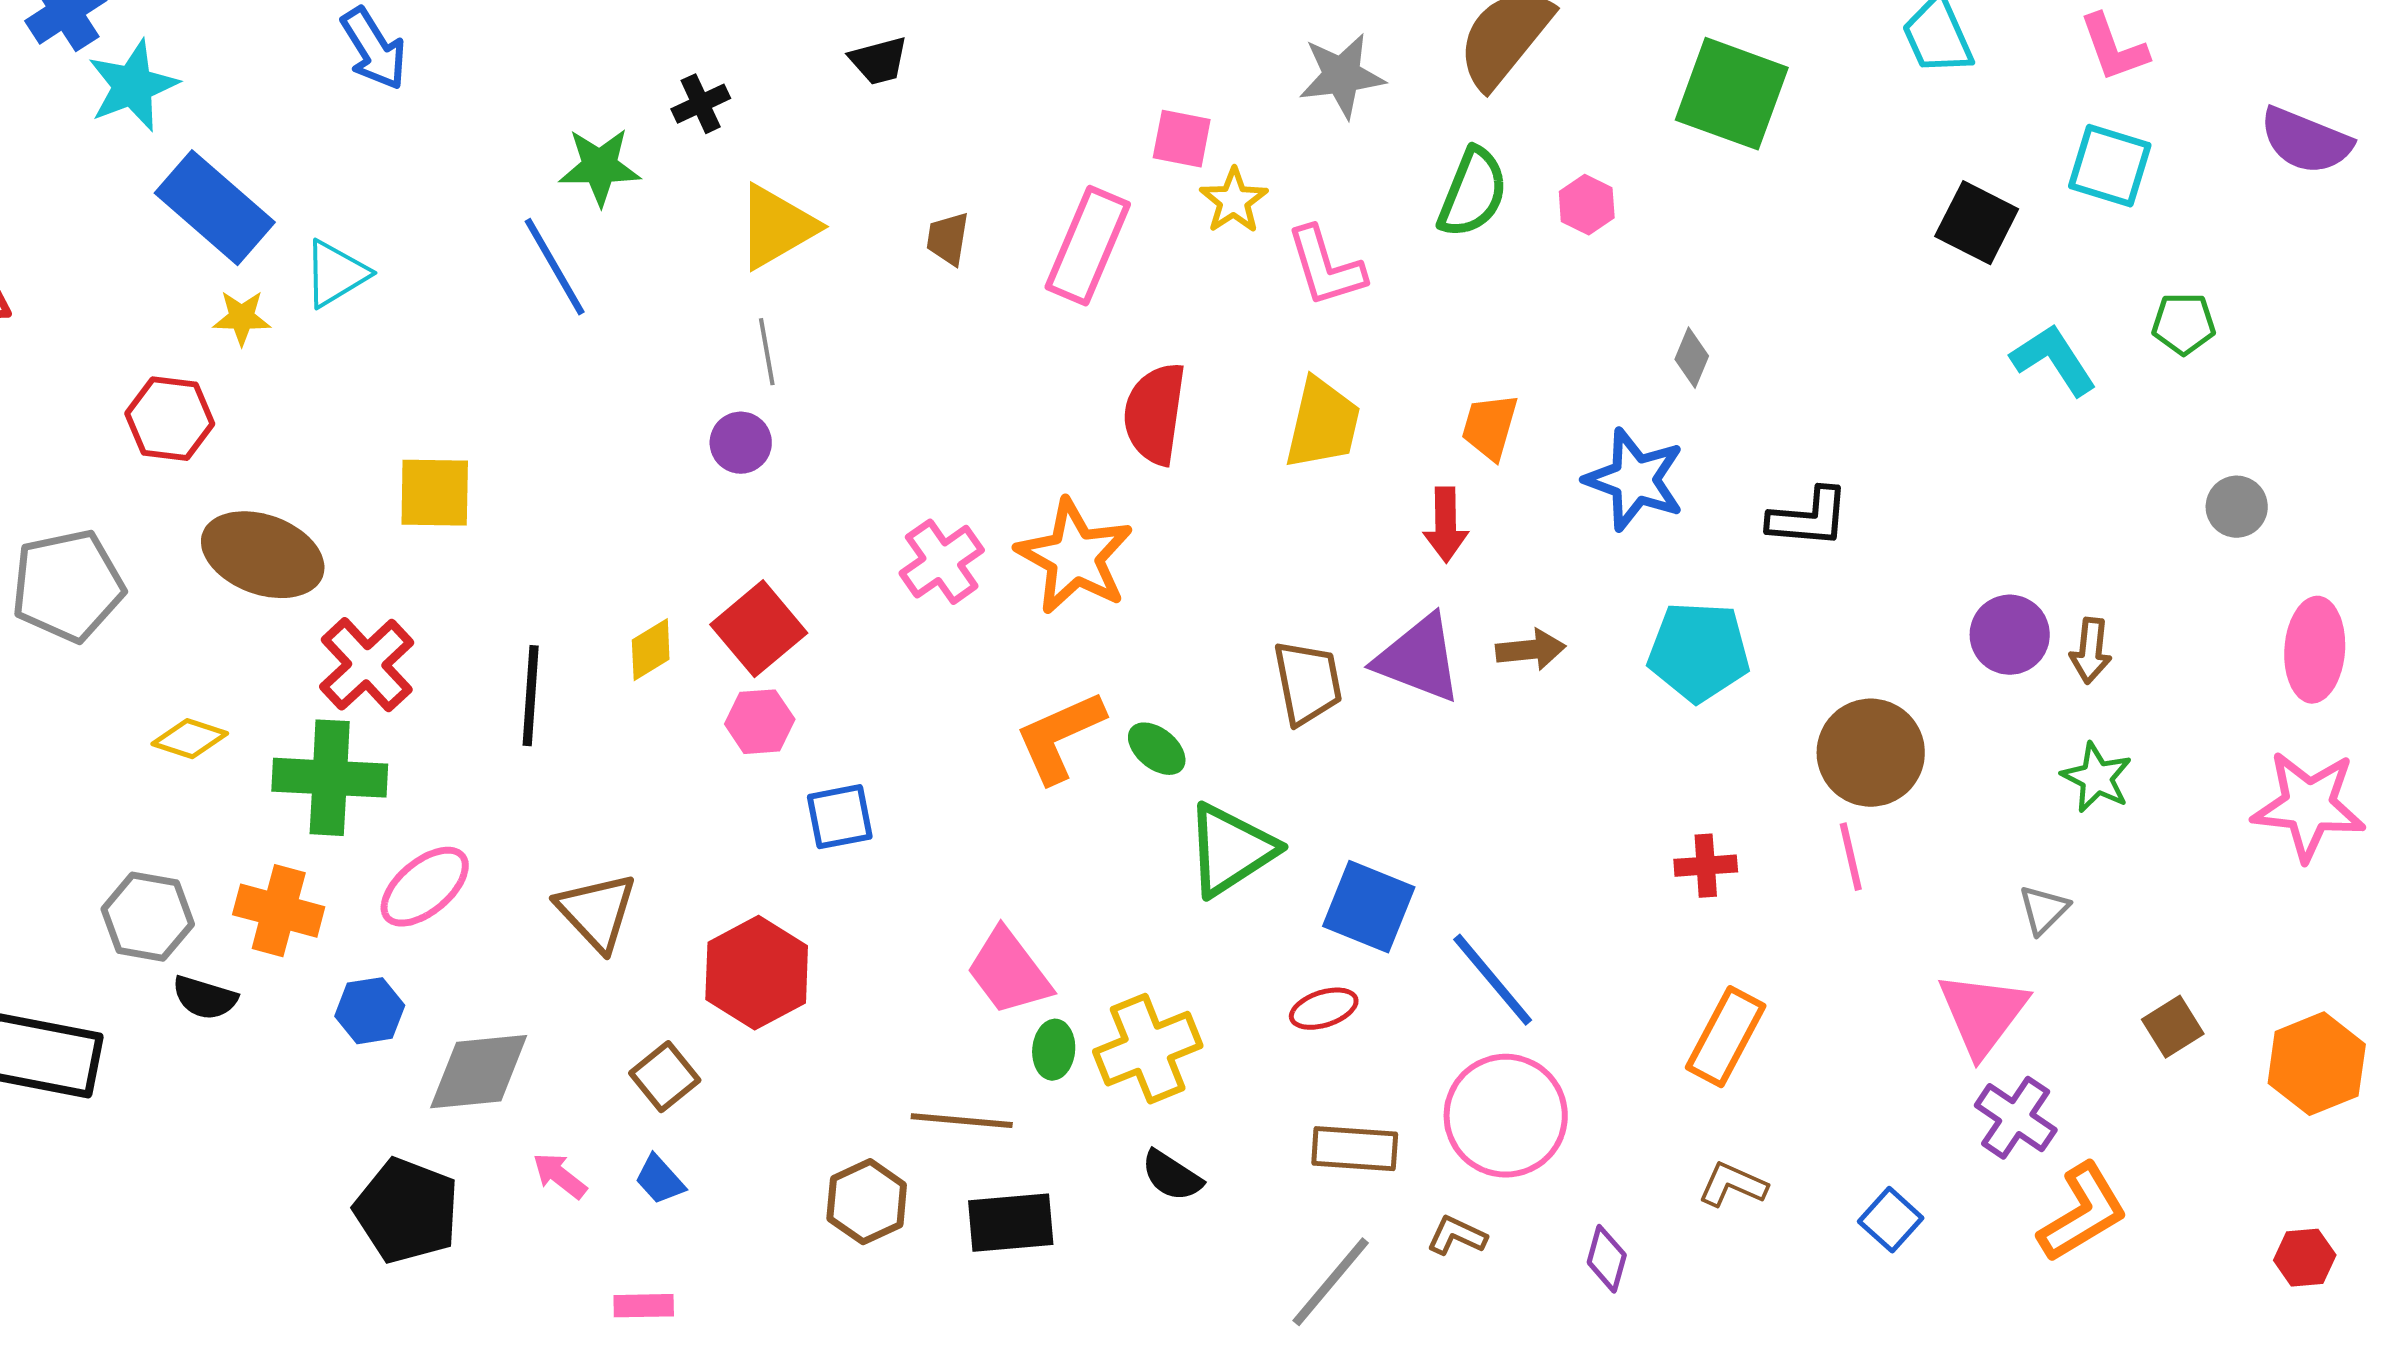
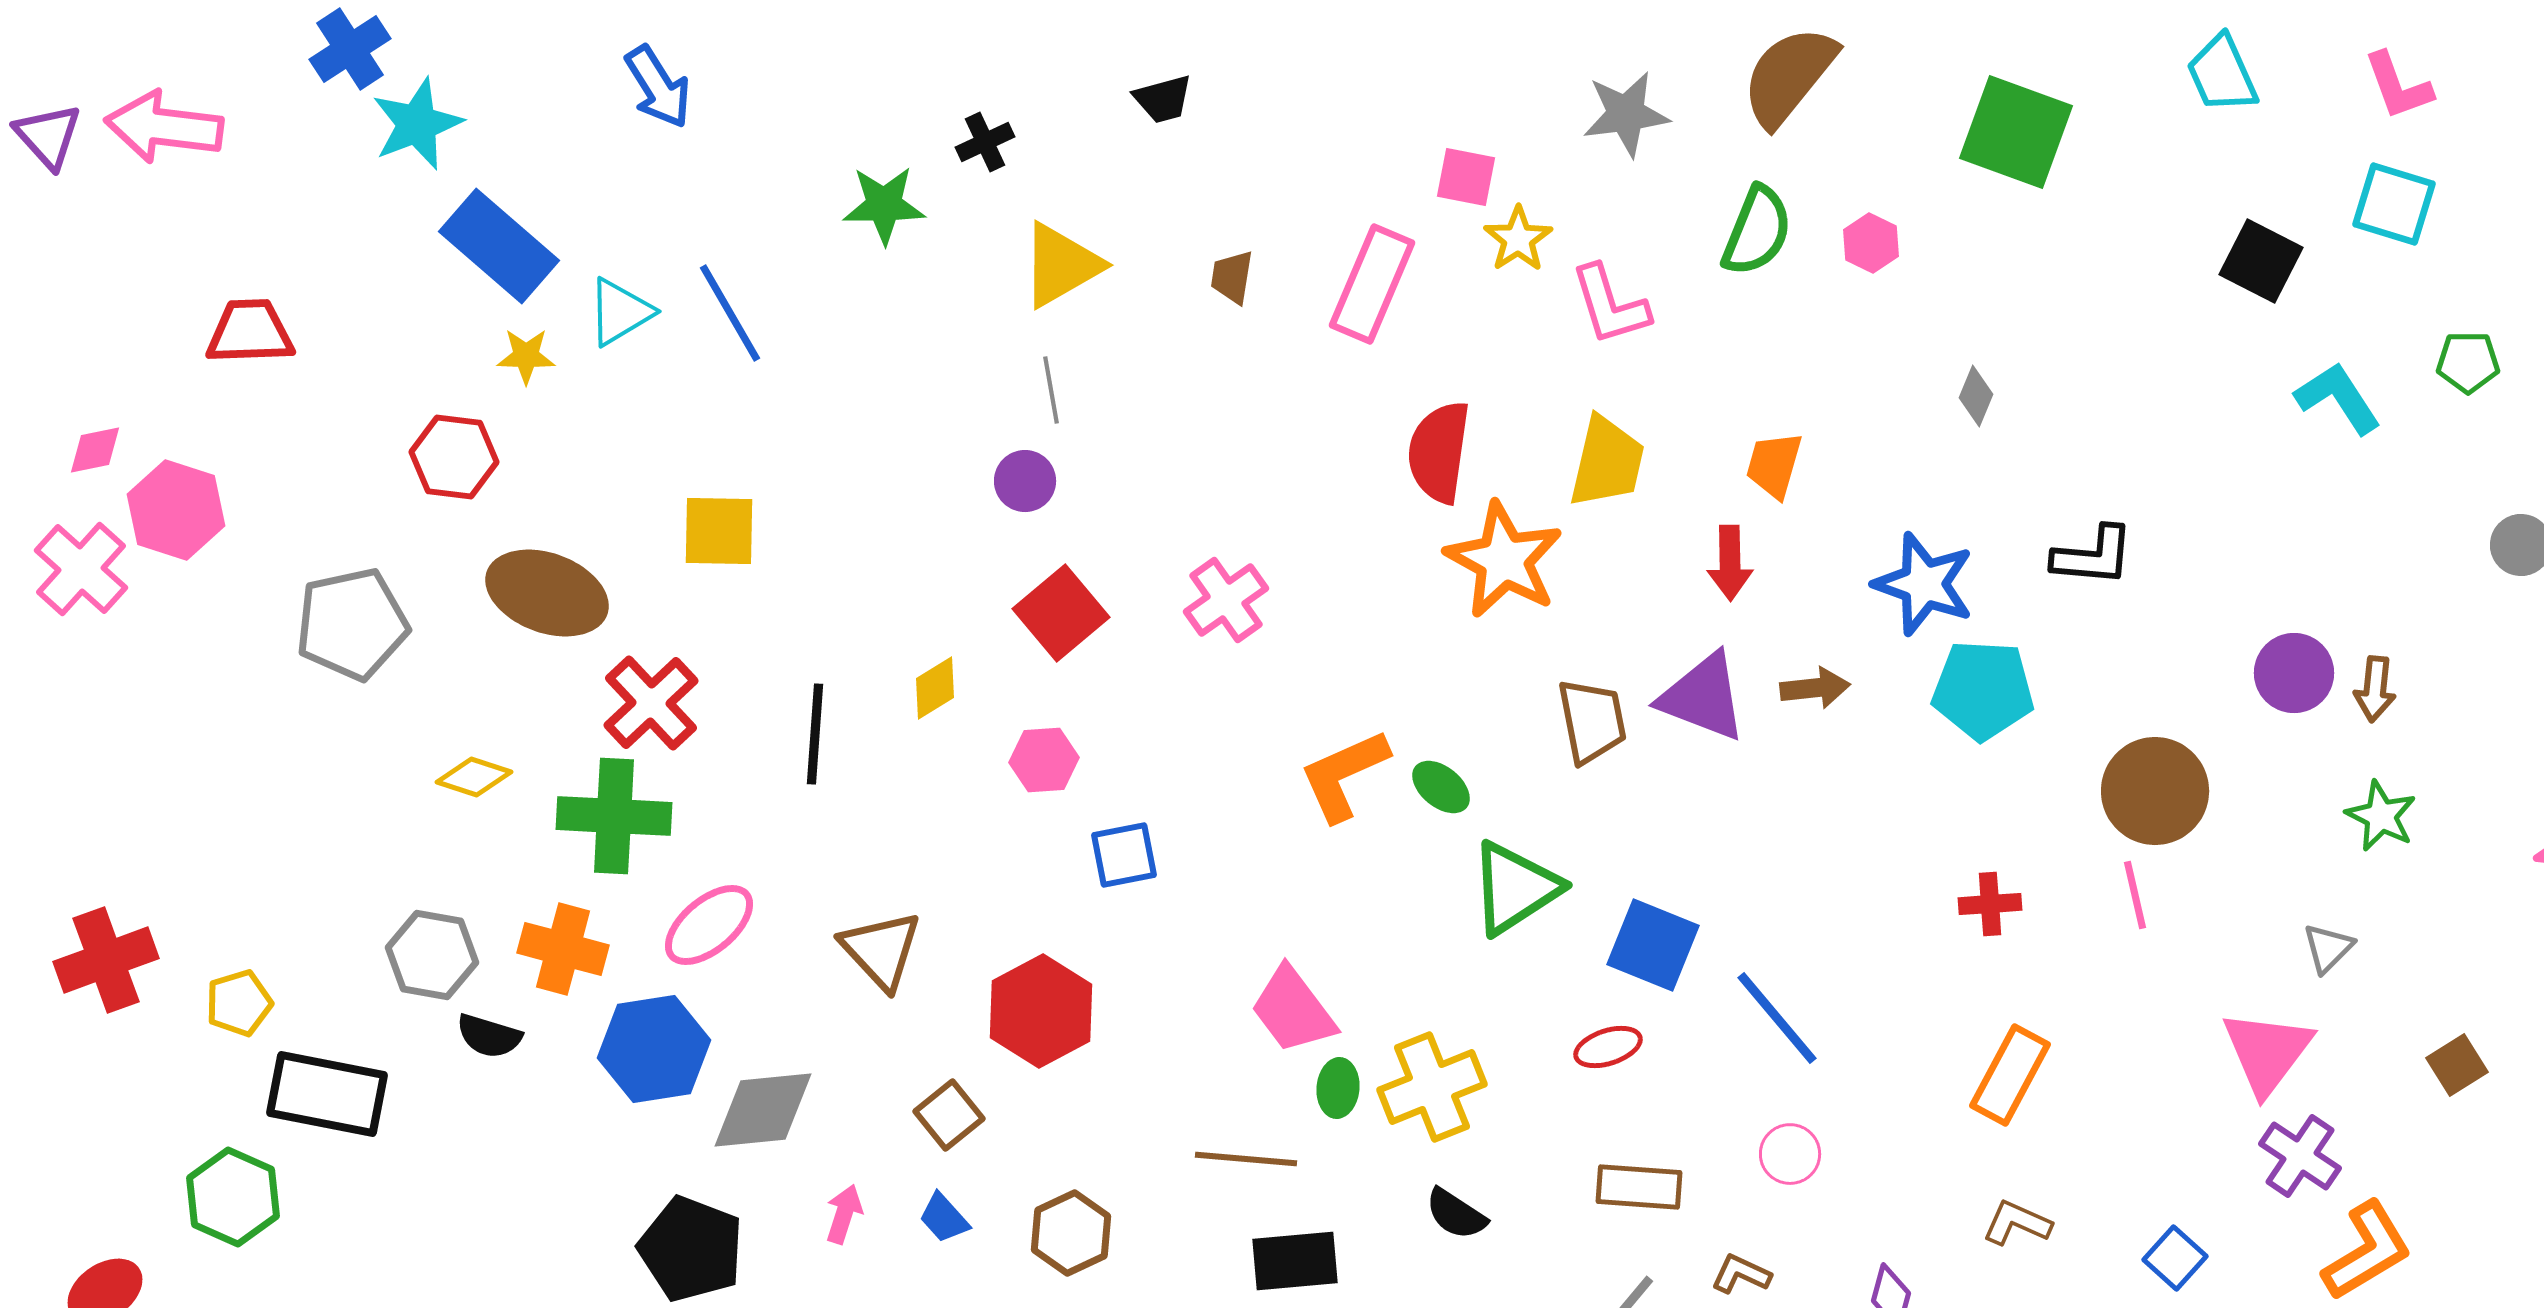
blue line: (555, 267) -> (730, 313), moved
blue star: (1635, 480) -> (1924, 584), moved
orange star: (1075, 557) -> (1504, 560), moved
red square: (759, 629) -> (1061, 613), moved
blue hexagon: (370, 1011) -> (654, 1049), size x1.6
pink circle: (1506, 1116) -> (1790, 1154), size x0.5
pink arrow: (560, 1176) -> (844, 1214), turned 70
brown hexagon: (867, 1202) -> (1071, 1233), moved

